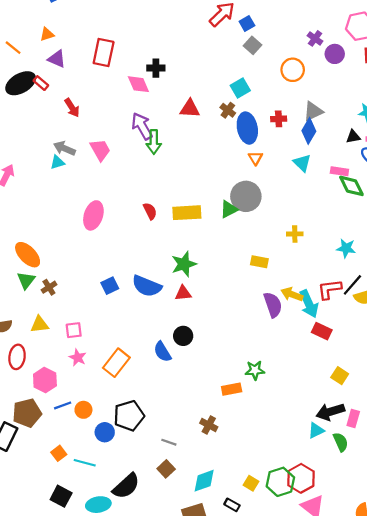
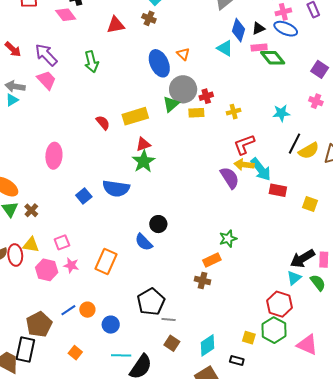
red cross: (279, 119) -> (206, 96), moved
purple arrow: (142, 126) -> (46, 55), moved
blue ellipse: (247, 128) -> (159, 63), moved
blue diamond: (309, 131) -> (238, 30), moved
black triangle: (353, 137) -> (258, 28), moved
pink ellipse: (93, 215) -> (54, 156), moved
yellow rectangle: (259, 262) -> (196, 113), moved
red L-shape: (329, 289) -> (244, 144), moved
red triangle: (183, 293) -> (143, 144), moved
yellow triangle: (39, 324) -> (31, 245), turned 30
red ellipse: (17, 357) -> (15, 255), moved
yellow square: (340, 376) -> (310, 204), moved
pink hexagon: (45, 380) -> (47, 270), moved
black pentagon: (129, 416) -> (151, 302), moved
brown cross: (209, 425) -> (203, 280), moved
cyan line: (85, 463) -> (121, 355), moved
red hexagon: (301, 478) -> (280, 304), moved

